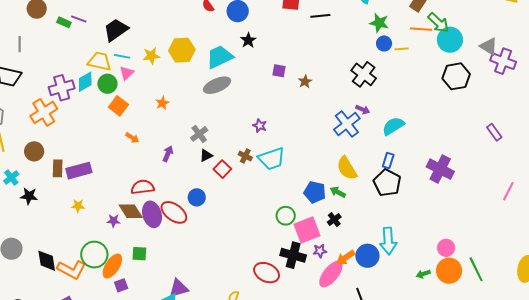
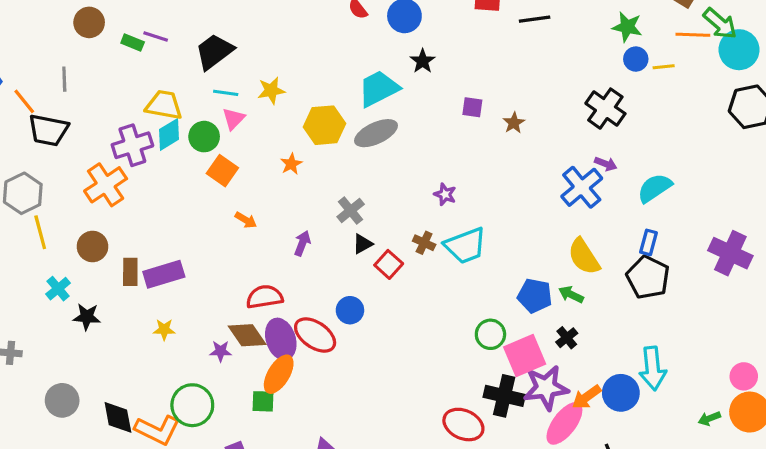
yellow hexagon: (182, 50) -> (324, 125), moved
yellow trapezoid: (99, 61) -> (164, 105), moved
purple star: (320, 251) -> (546, 388), size x2.0
orange ellipse: (112, 266) -> (279, 374), moved

